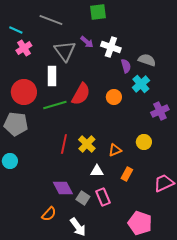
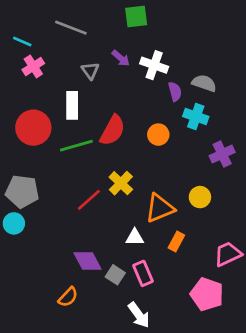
gray triangle: (65, 51) -> (90, 71), size x0.6
cyan cross: (141, 84) -> (196, 117), turned -30
gray pentagon: (16, 124) -> (22, 191), moved
red line: (64, 144) -> (89, 200), turned 36
yellow cross: (87, 144) -> (121, 183), moved
orange triangle: (115, 150) -> (160, 208), size x1.6
pink pentagon: (140, 223) -> (207, 294), moved
white arrow: (78, 227) -> (139, 315), moved

